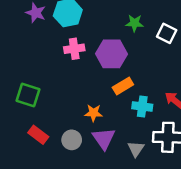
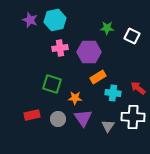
green square: (28, 95) -> (52, 84), moved
red rectangle: (38, 135) -> (32, 115), turned -49

